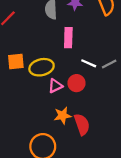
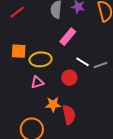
pink rectangle: (68, 38) -> (68, 37), turned 30
pink triangle: (55, 86) -> (37, 82), moved

